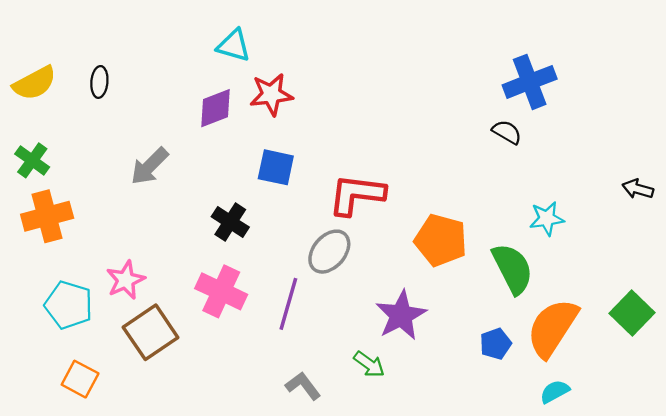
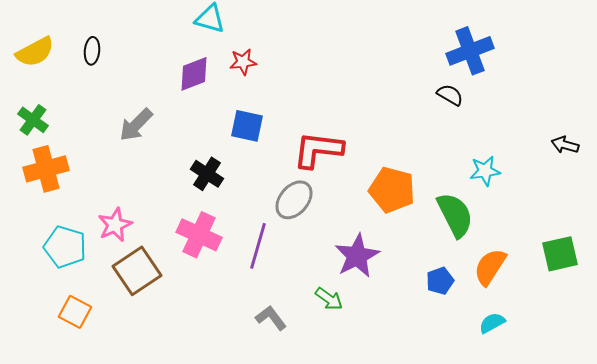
red star: (271, 94) -> (243, 62), size x0.7
green square: (632, 313) -> (560, 254), turned 33
orange semicircle: (552, 328) -> (490, 267), size x0.7

